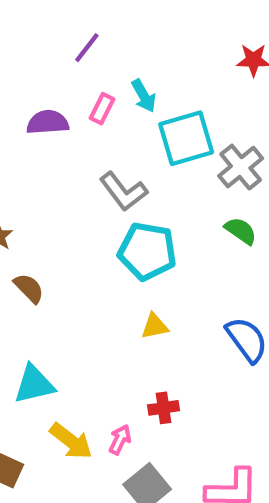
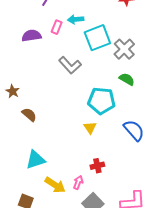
cyan arrow: (144, 96) -> (76, 19), turned 119
cyan pentagon: (147, 251) -> (101, 101), moved
yellow triangle: (155, 326) -> (90, 128), turned -48

